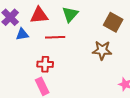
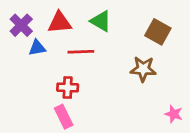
green triangle: (70, 14) -> (101, 21), turned -42

